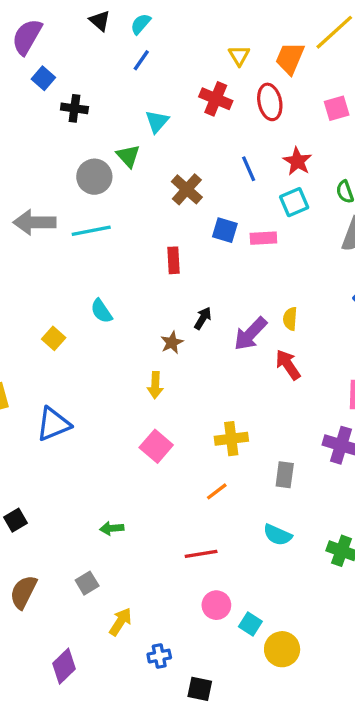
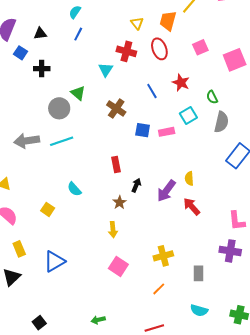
black triangle: (100, 21) -> (40, 34), moved, turned -40
cyan triangle: (157, 122) -> (106, 70), moved
cyan square: (294, 202) -> (188, 116), moved
red rectangle: (173, 260) -> (116, 165), moved

